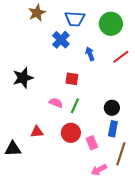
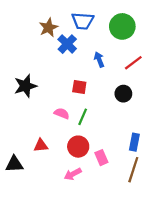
brown star: (37, 13) -> (48, 28), moved
black circle: (112, 108) -> (123, 94), moved
blue rectangle: (113, 129) -> (134, 142), moved
pink arrow: (99, 170) -> (73, 174), moved

